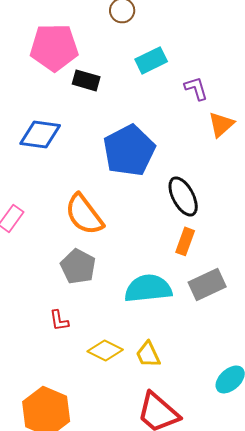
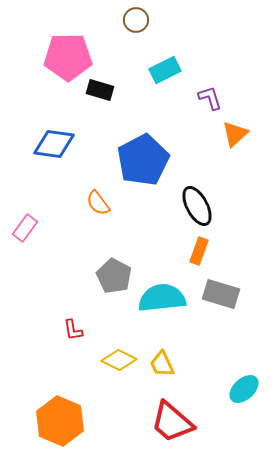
orange semicircle: (84, 214) -> (98, 203), moved, size x0.6
gray pentagon: (78, 266) -> (114, 276), moved
gray rectangle: (207, 284) -> (221, 294), turned 42

